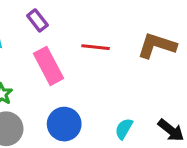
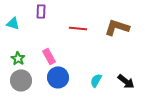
purple rectangle: (37, 20) -> (41, 11), turned 40
pink rectangle: (48, 66) -> (49, 56), moved, size x0.7

